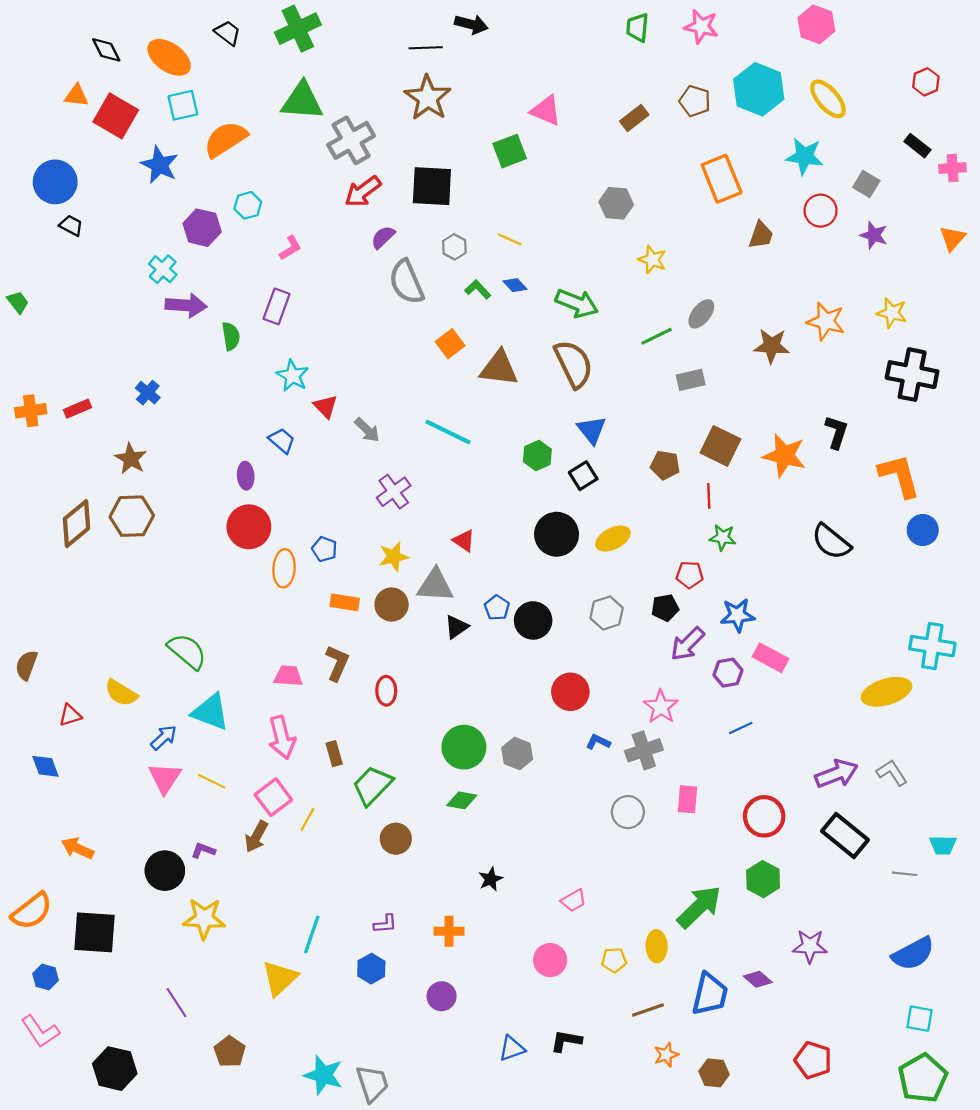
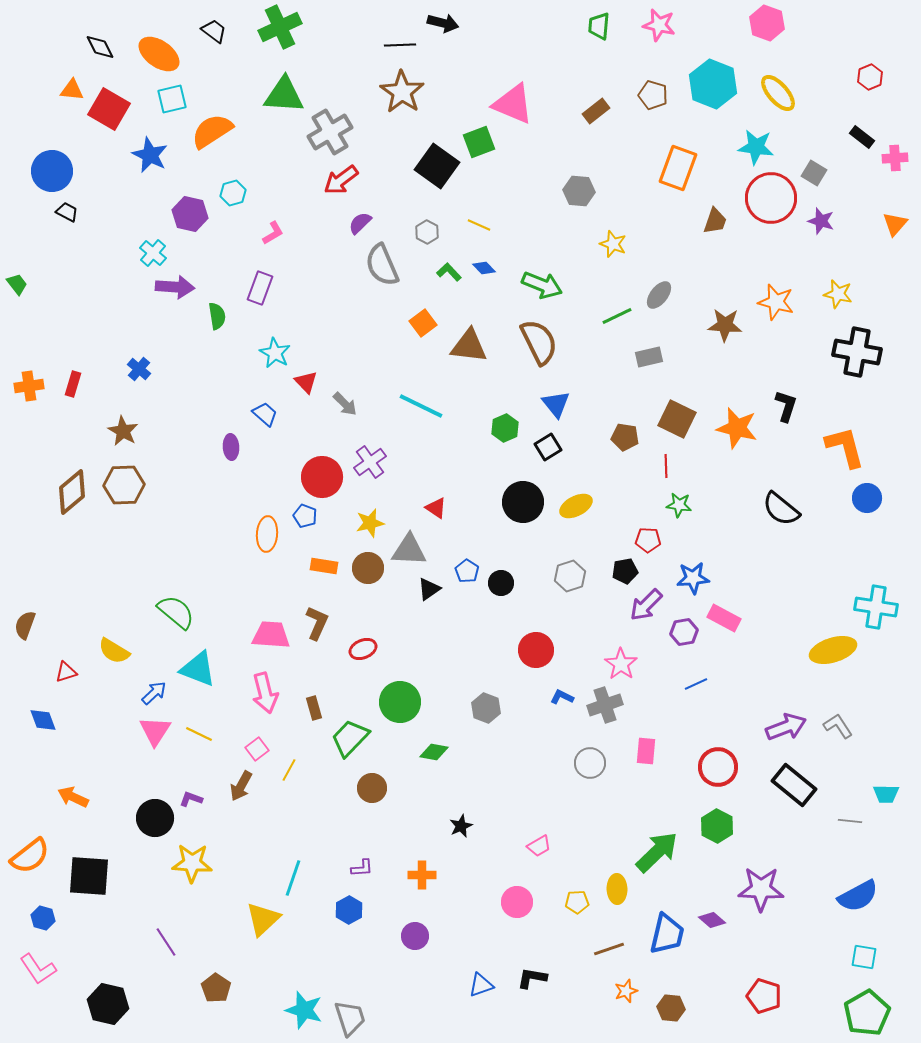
pink triangle: (546, 111) -> (513, 104), size x1.4
orange rectangle: (722, 179) -> (678, 168), turned 42
black square: (432, 186) -> (437, 166), moved, turned 33
red circle: (821, 211) -> (771, 198), size x1.6
red rectangle: (78, 409) -> (73, 384), turned -50
red circle: (249, 527) -> (322, 477), moved
black circle: (533, 620) -> (501, 583), size x0.7
pink trapezoid: (288, 676) -> (271, 635), size x1.4
red ellipse: (386, 691) -> (363, 649), turned 68
green circle: (464, 747) -> (400, 702), moved
pink square: (273, 797) -> (257, 749), size x0.7
purple star: (810, 946) -> (761, 889), size x1.4

